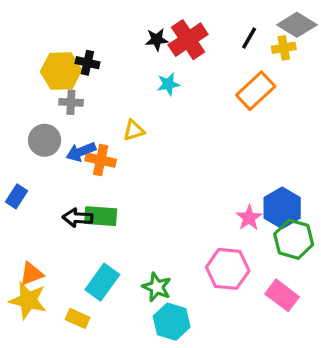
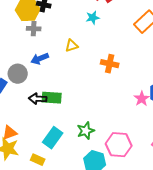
gray circle: (45, 140) -> (18, 74), moved
orange cross: (101, 160) -> (110, 64), moved
pink hexagon: (228, 269) -> (119, 145), moved
green star: (157, 287) -> (86, 131), moved, turned 30

